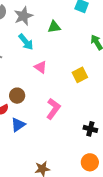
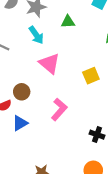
pink triangle: (40, 67) -> (49, 64), size x1.5

